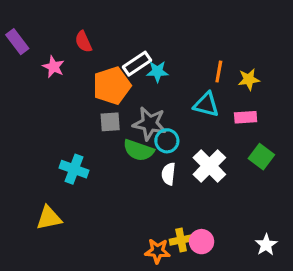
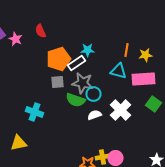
white rectangle: (137, 64) -> (76, 63), moved
pink star: (54, 67) -> (16, 39), moved
pink rectangle: (246, 117) -> (144, 79), size x1.6
white semicircle: (168, 174) -> (94, 115), turned 64

